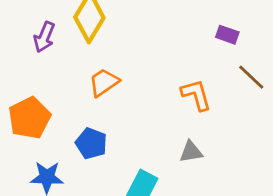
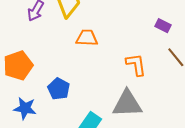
orange trapezoid: (104, 82) -> (87, 38), moved, turned 30
gray triangle: (191, 152) -> (127, 104), size x1.8

